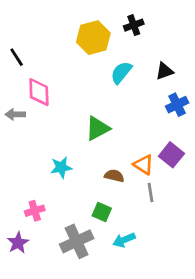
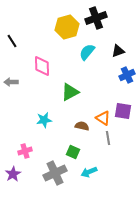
black cross: (134, 25) -> (96, 18), size x1.5
pink diamond: (39, 92) -> (42, 66), moved
purple square: (171, 155) -> (123, 111), turned -30

